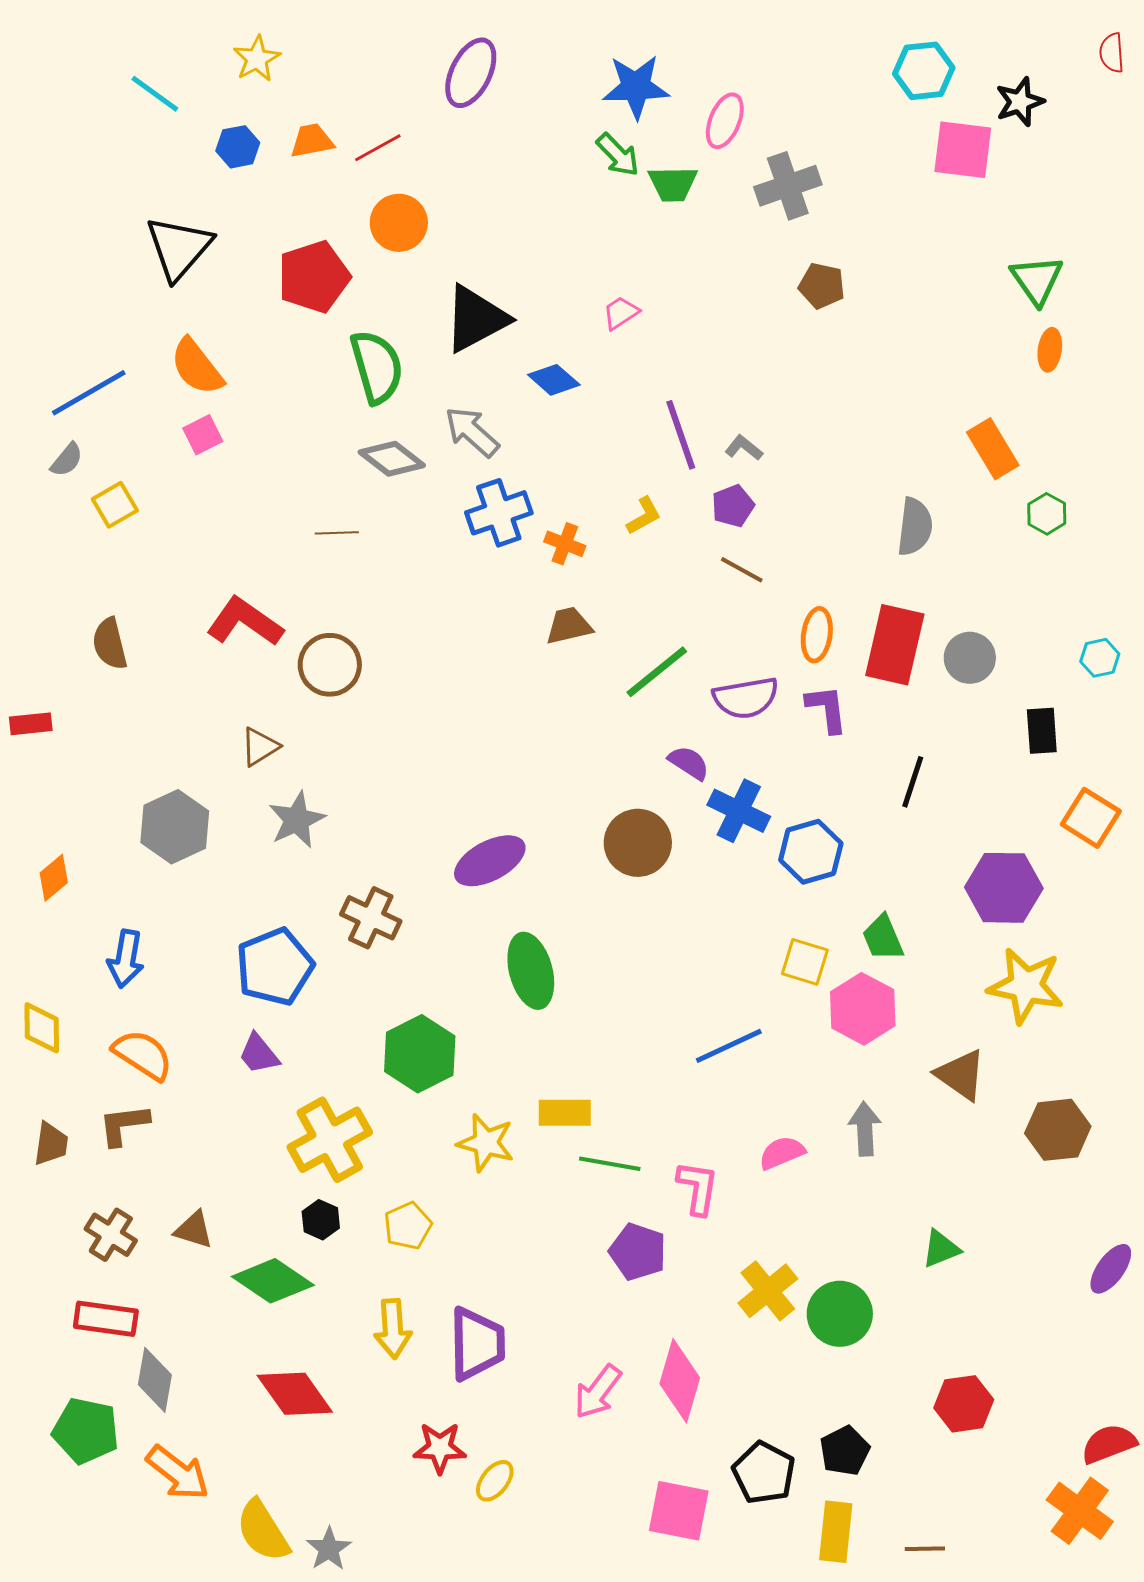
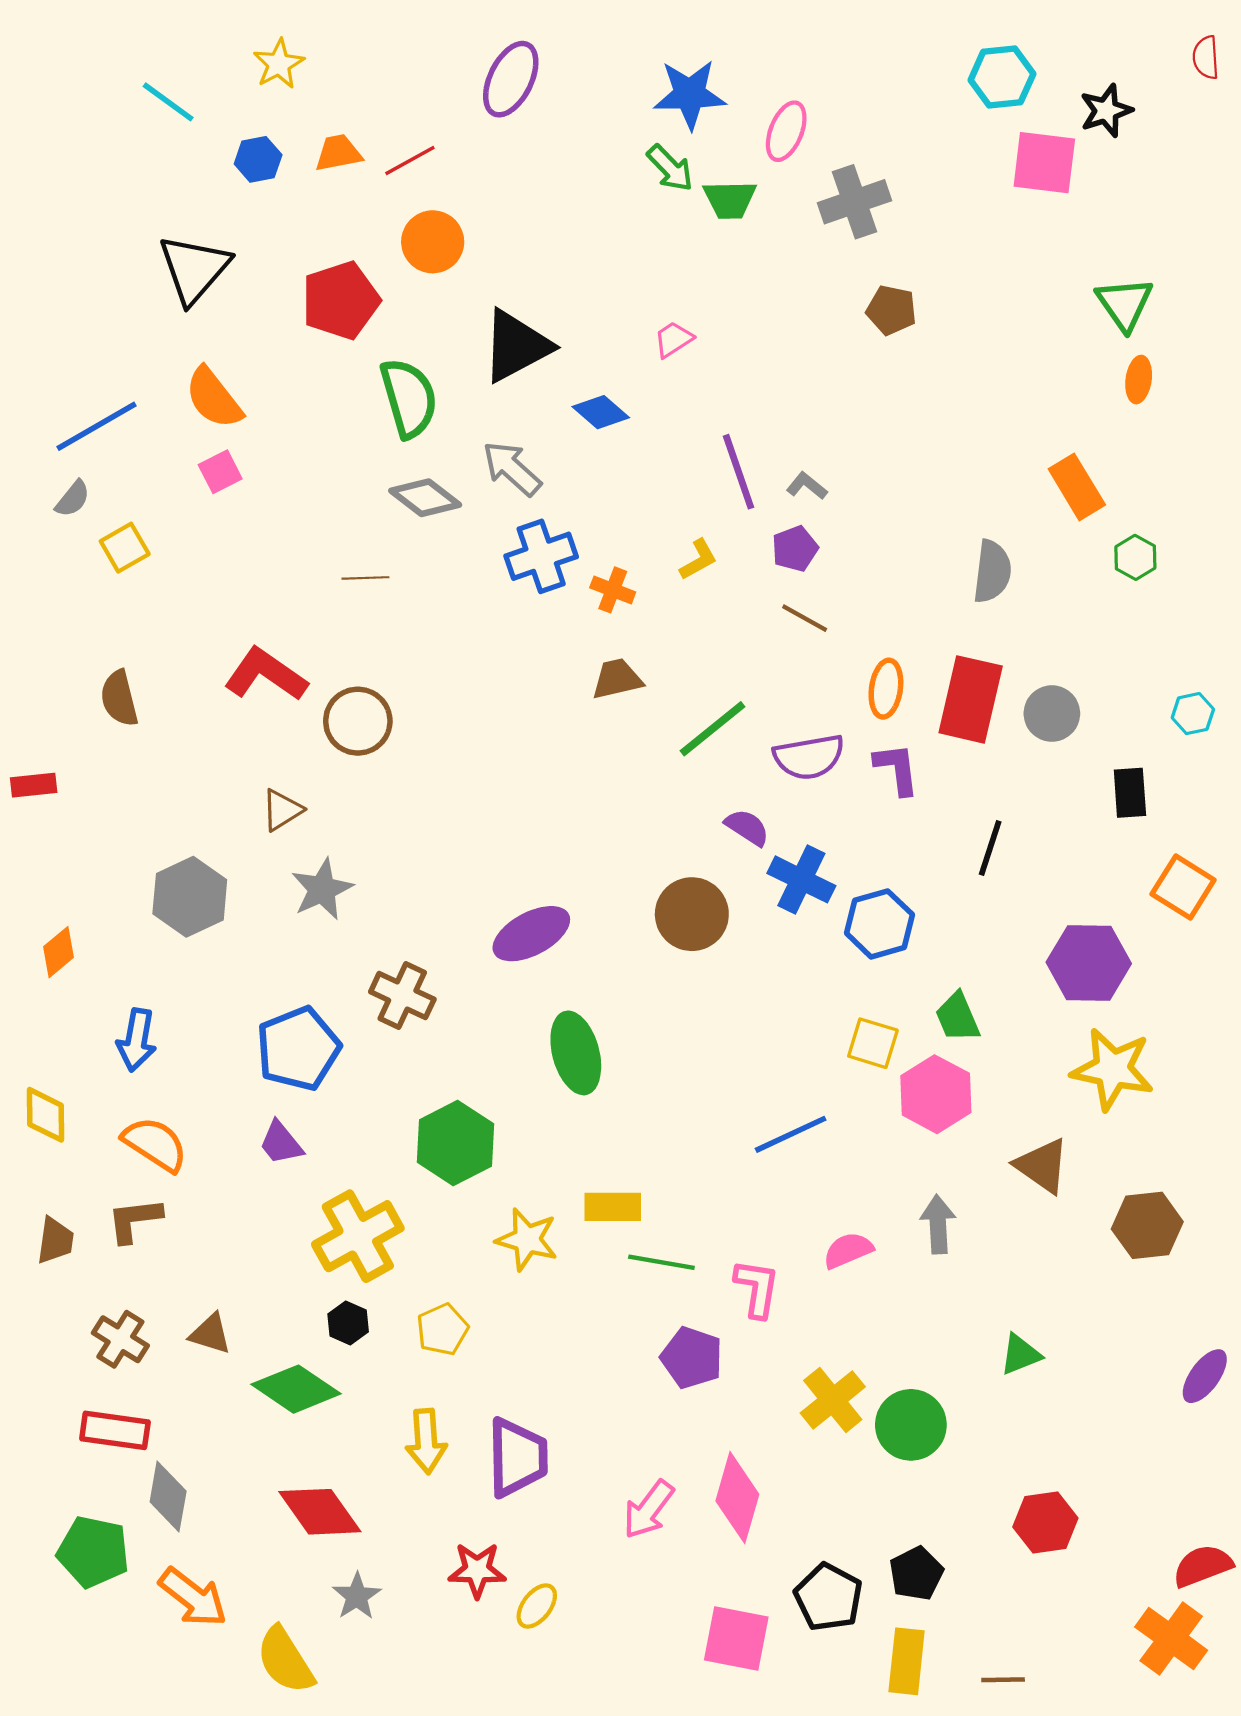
gray star: (329, 1549) -> (357, 1596), moved

